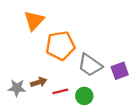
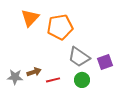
orange pentagon: (60, 46) -> (60, 27), moved
green circle: (84, 96) -> (82, 80), moved

